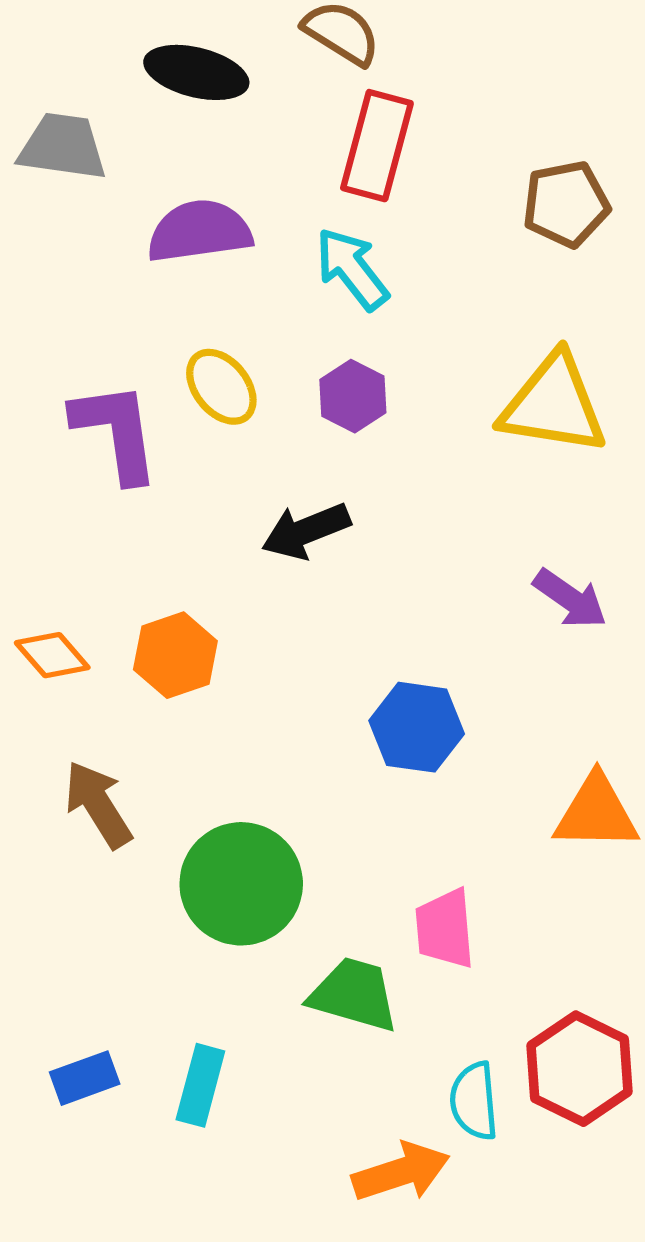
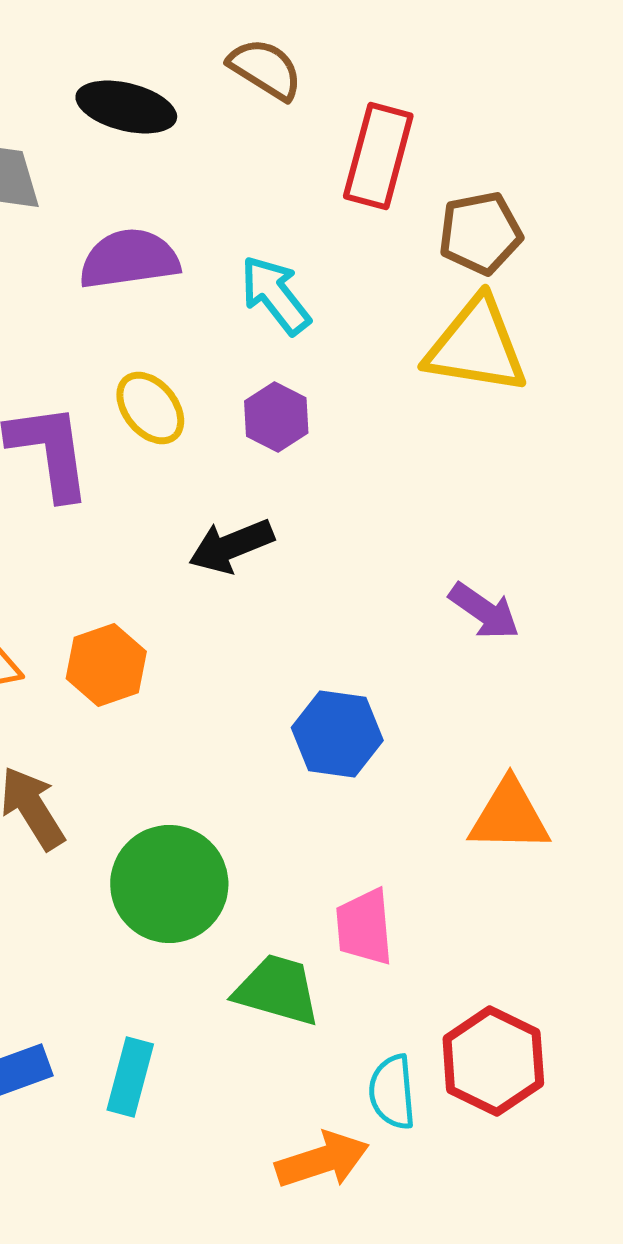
red rectangle: (377, 146) -> (378, 156), moved
yellow triangle: (553, 405) -> (476, 346), moved

